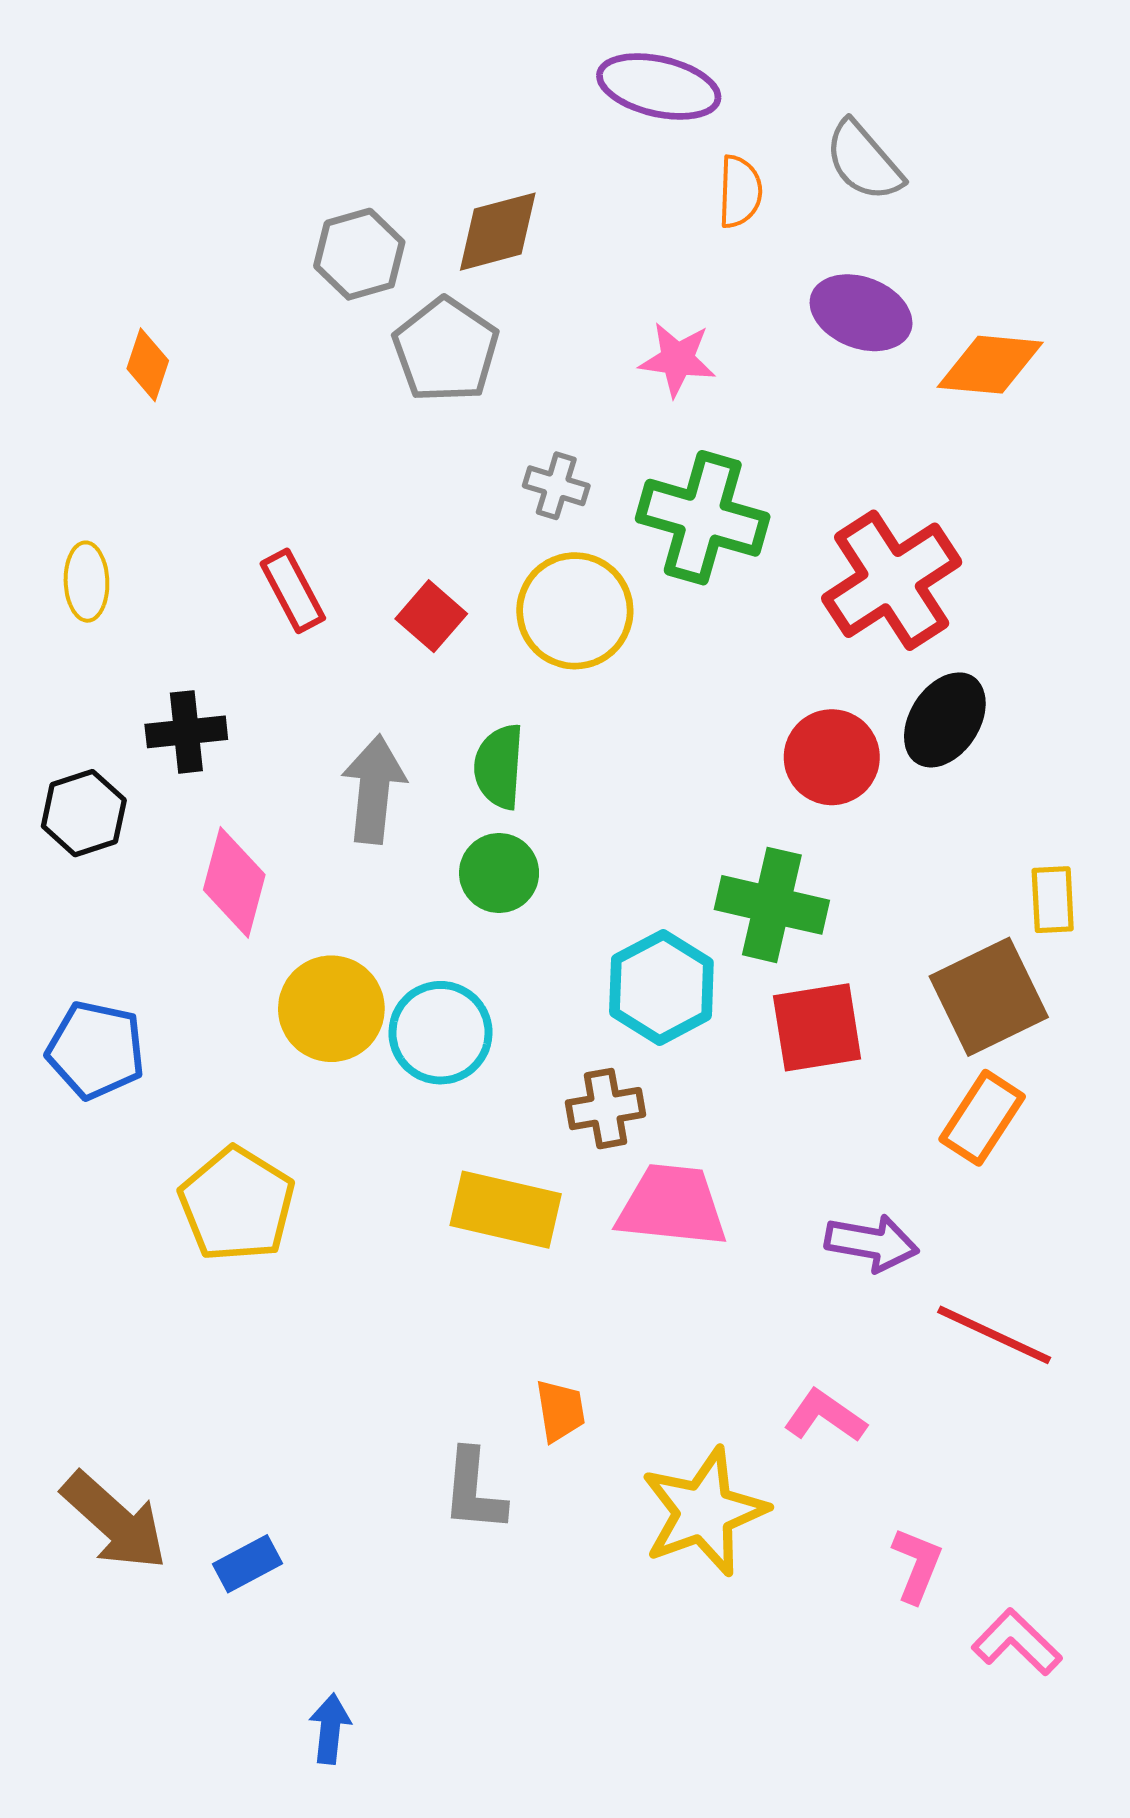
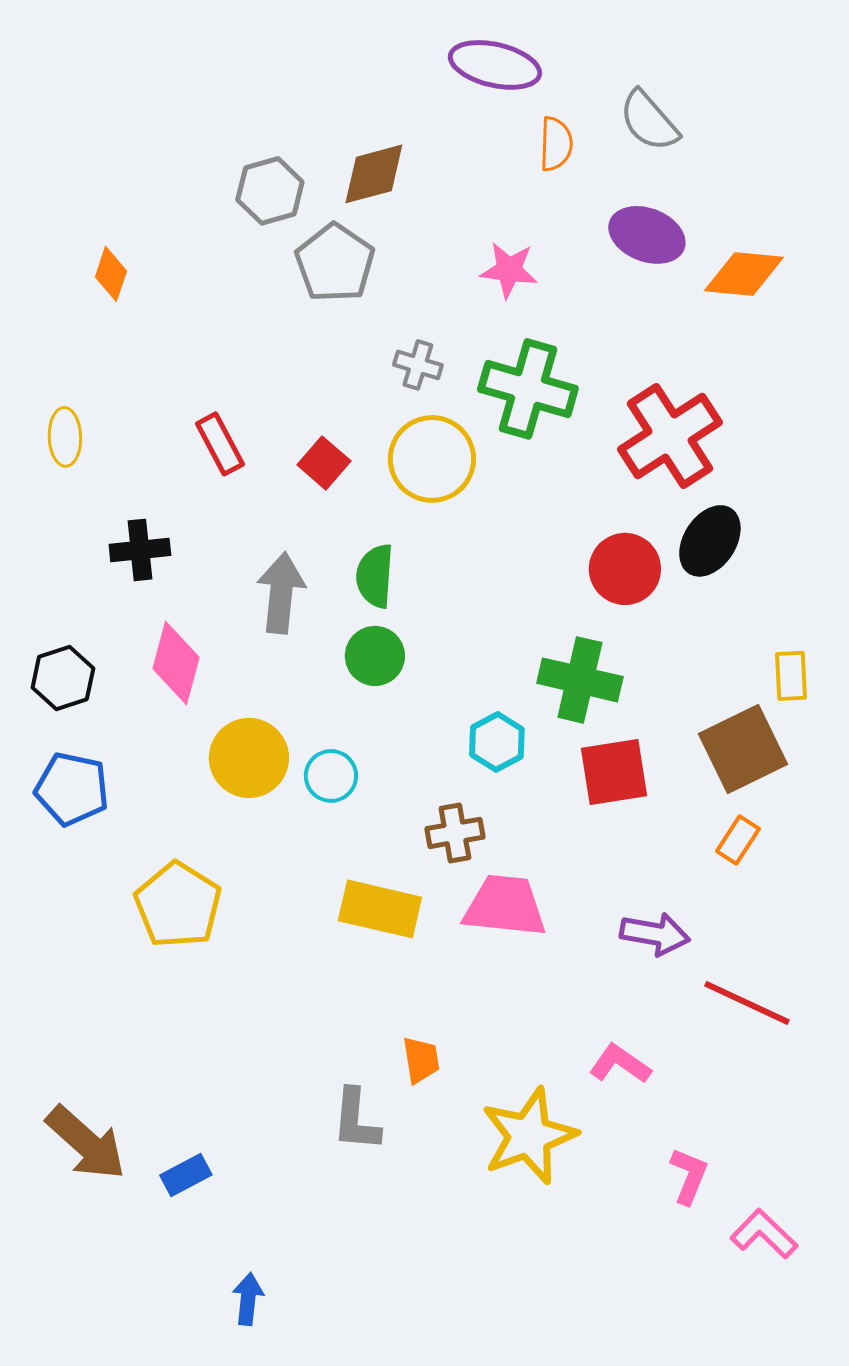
black hexagon: (84, 813) -> (63, 678), moved
cyan hexagon: (661, 987) -> (497, 742), size x0.7
cyan circle: (440, 1033) -> (331, 776), size x0.7
orange rectangle: (982, 1118) -> (738, 840), size x0.7

